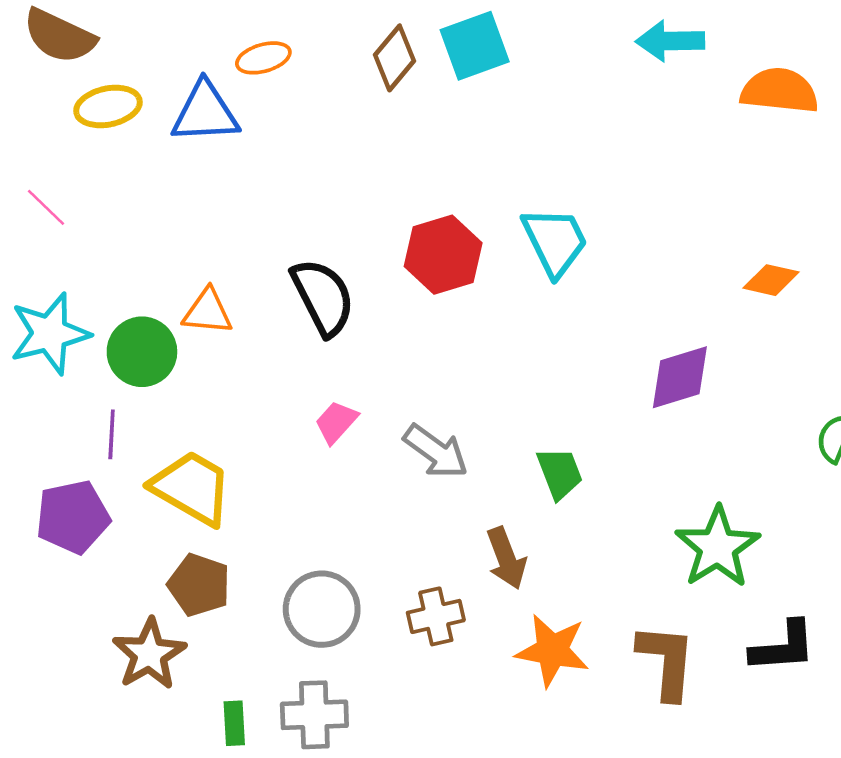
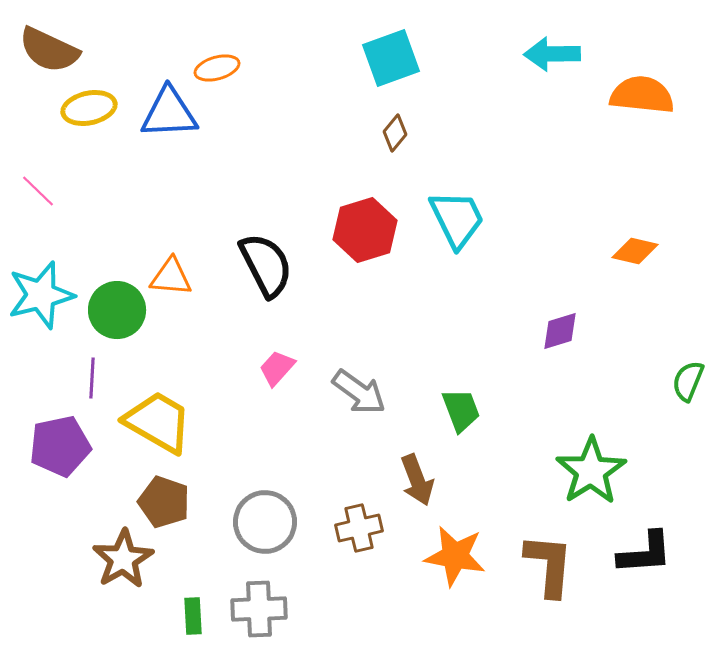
brown diamond: (395, 58) -> (395, 133), moved, size x0.7
purple diamond: (680, 377) -> (560, 331), size x0.7

